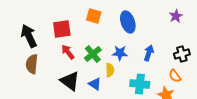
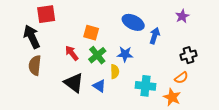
orange square: (94, 16) -> (91, 33), moved
blue ellipse: (128, 22) -> (133, 22), turned -45
red square: (62, 29) -> (46, 14), moved
blue arrow: (149, 53) -> (155, 36), moved
orange semicircle: (175, 76) -> (181, 78), turned -88

